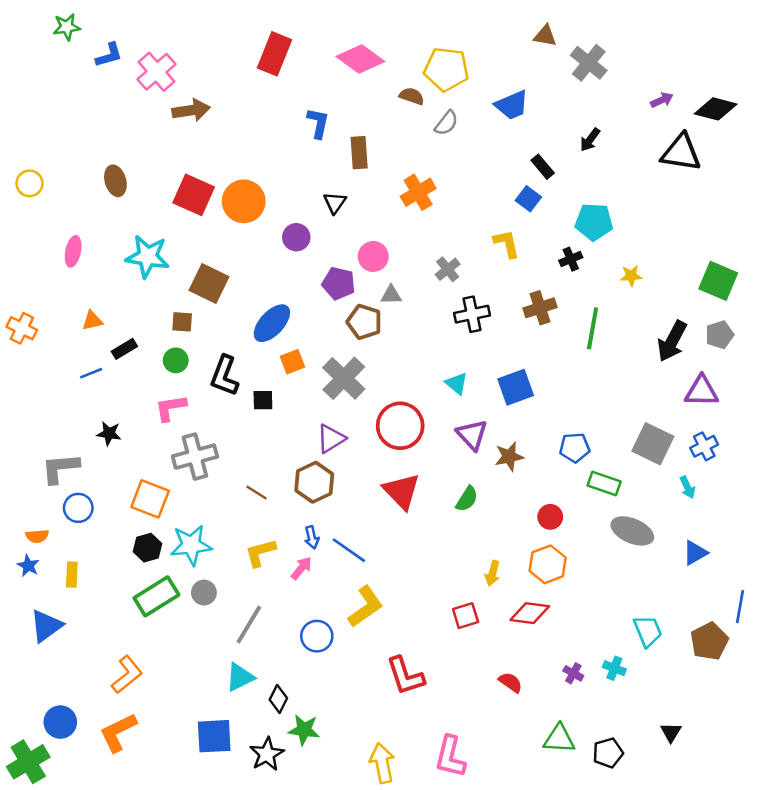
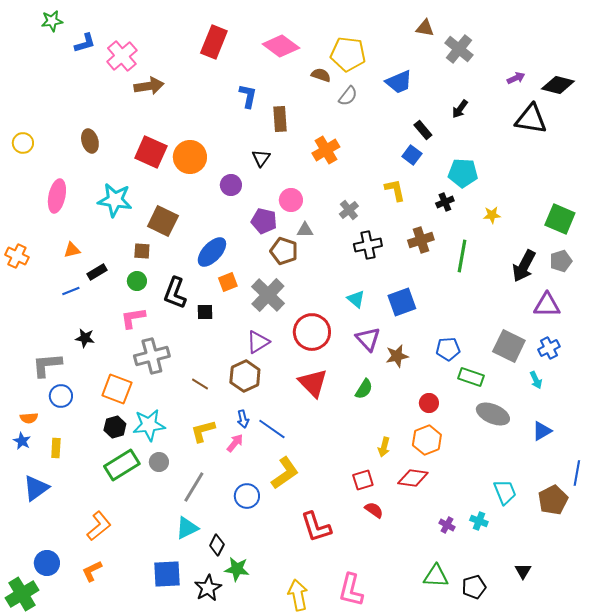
pink ellipse: (73, 251) -> (57, 196), size x1.4
red semicircle: (510, 682) -> (374, 510), moved
orange L-shape: (118, 732) -> (92, 571), size x0.7

